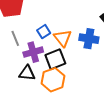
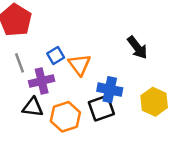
blue cross: (89, 39) -> (110, 90), moved
black square: (55, 59) -> (101, 108), moved

